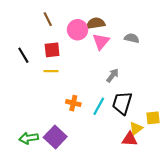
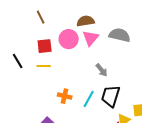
pink circle: (78, 30) -> (69, 39), moved
gray semicircle: (132, 38) -> (120, 35), size x1.5
black line: (23, 55) -> (18, 61), moved
gray arrow: (113, 75) -> (102, 70), turned 104

